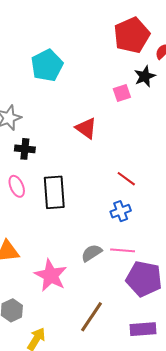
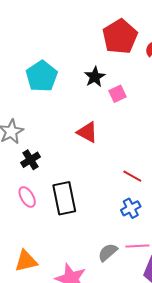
black star: (145, 76) -> (95, 77), moved
black cross: (25, 149) -> (30, 160), turned -30

